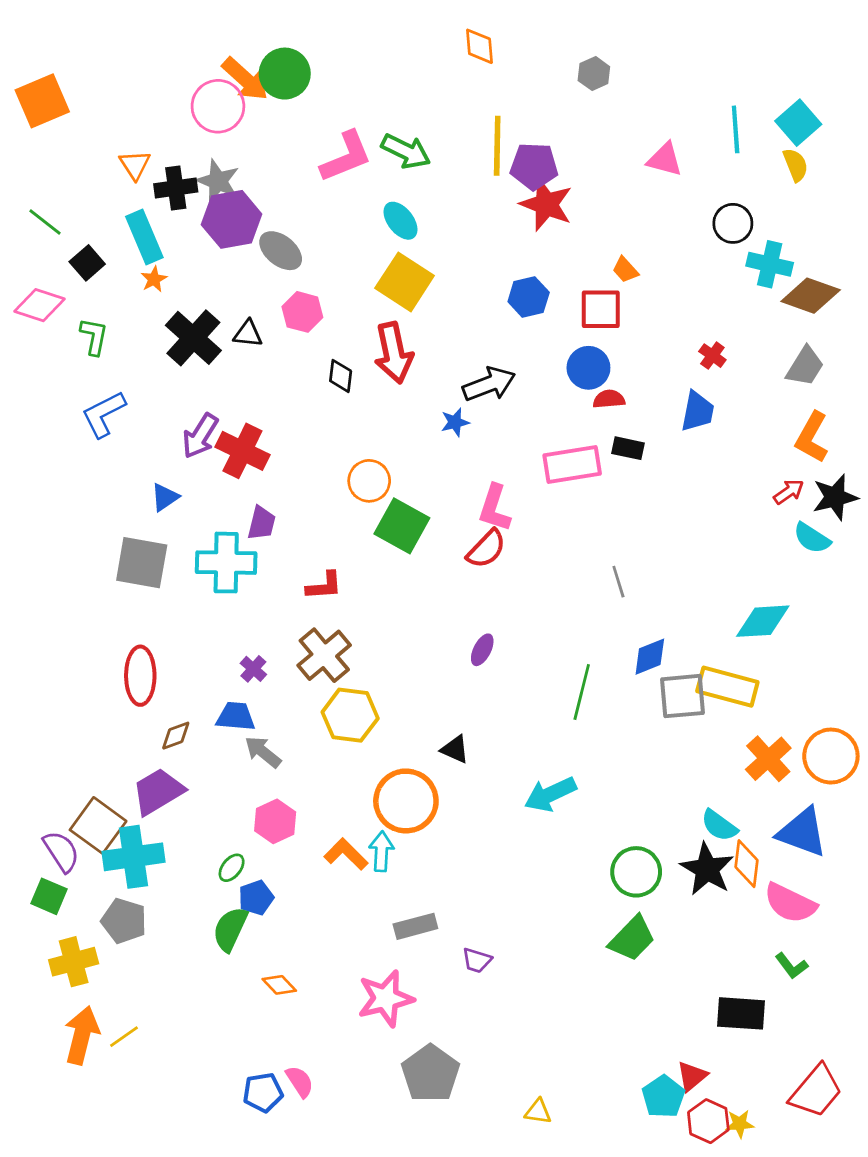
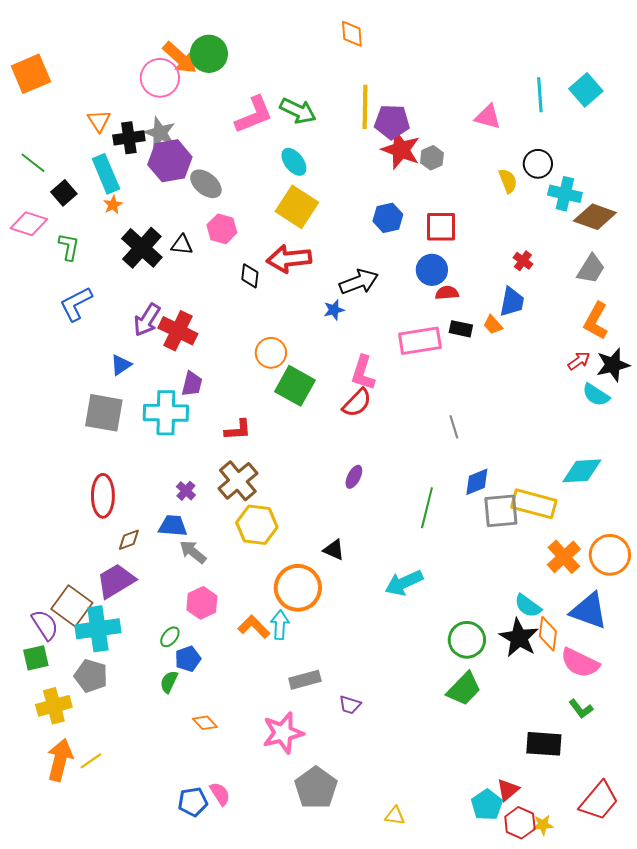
gray hexagon: (594, 74) -> (432, 158), moved
yellow semicircle: (796, 165) -> (508, 181), moved
orange trapezoid: (625, 270) -> (493, 325), moved
red arrow: (394, 353) -> (289, 259), turned 96
cyan diamond: (763, 621) -> (582, 471), moved
green square: (49, 896) -> (36, 658), turned -36
green semicircle: (230, 929) -> (169, 682), size x0.7

